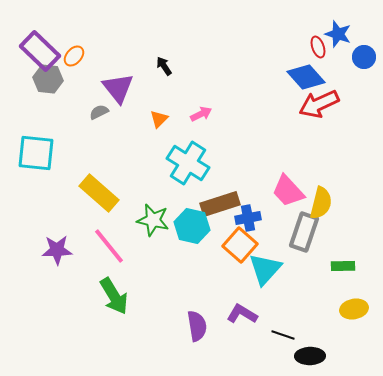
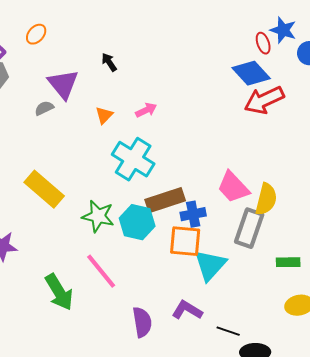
orange ellipse: (74, 56) -> (36, 34), moved
orange square: (240, 245) -> (185, 241), turned -36
pink line: (109, 246) -> (101, 271), moved

